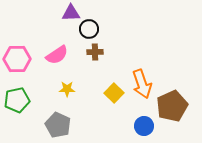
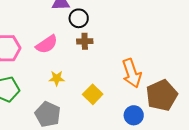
yellow square: (114, 93) -> (93, 94), moved

